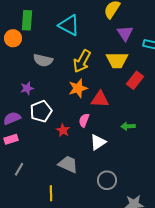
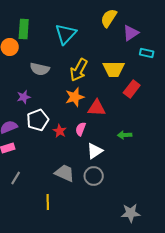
cyan triangle: (69, 25) -> (66, 34), turned 45
purple triangle: (125, 33) -> (131, 33), moved, turned 30
red star: (63, 130) -> (60, 131), moved
gray circle: (107, 180) -> (94, 176), moved

